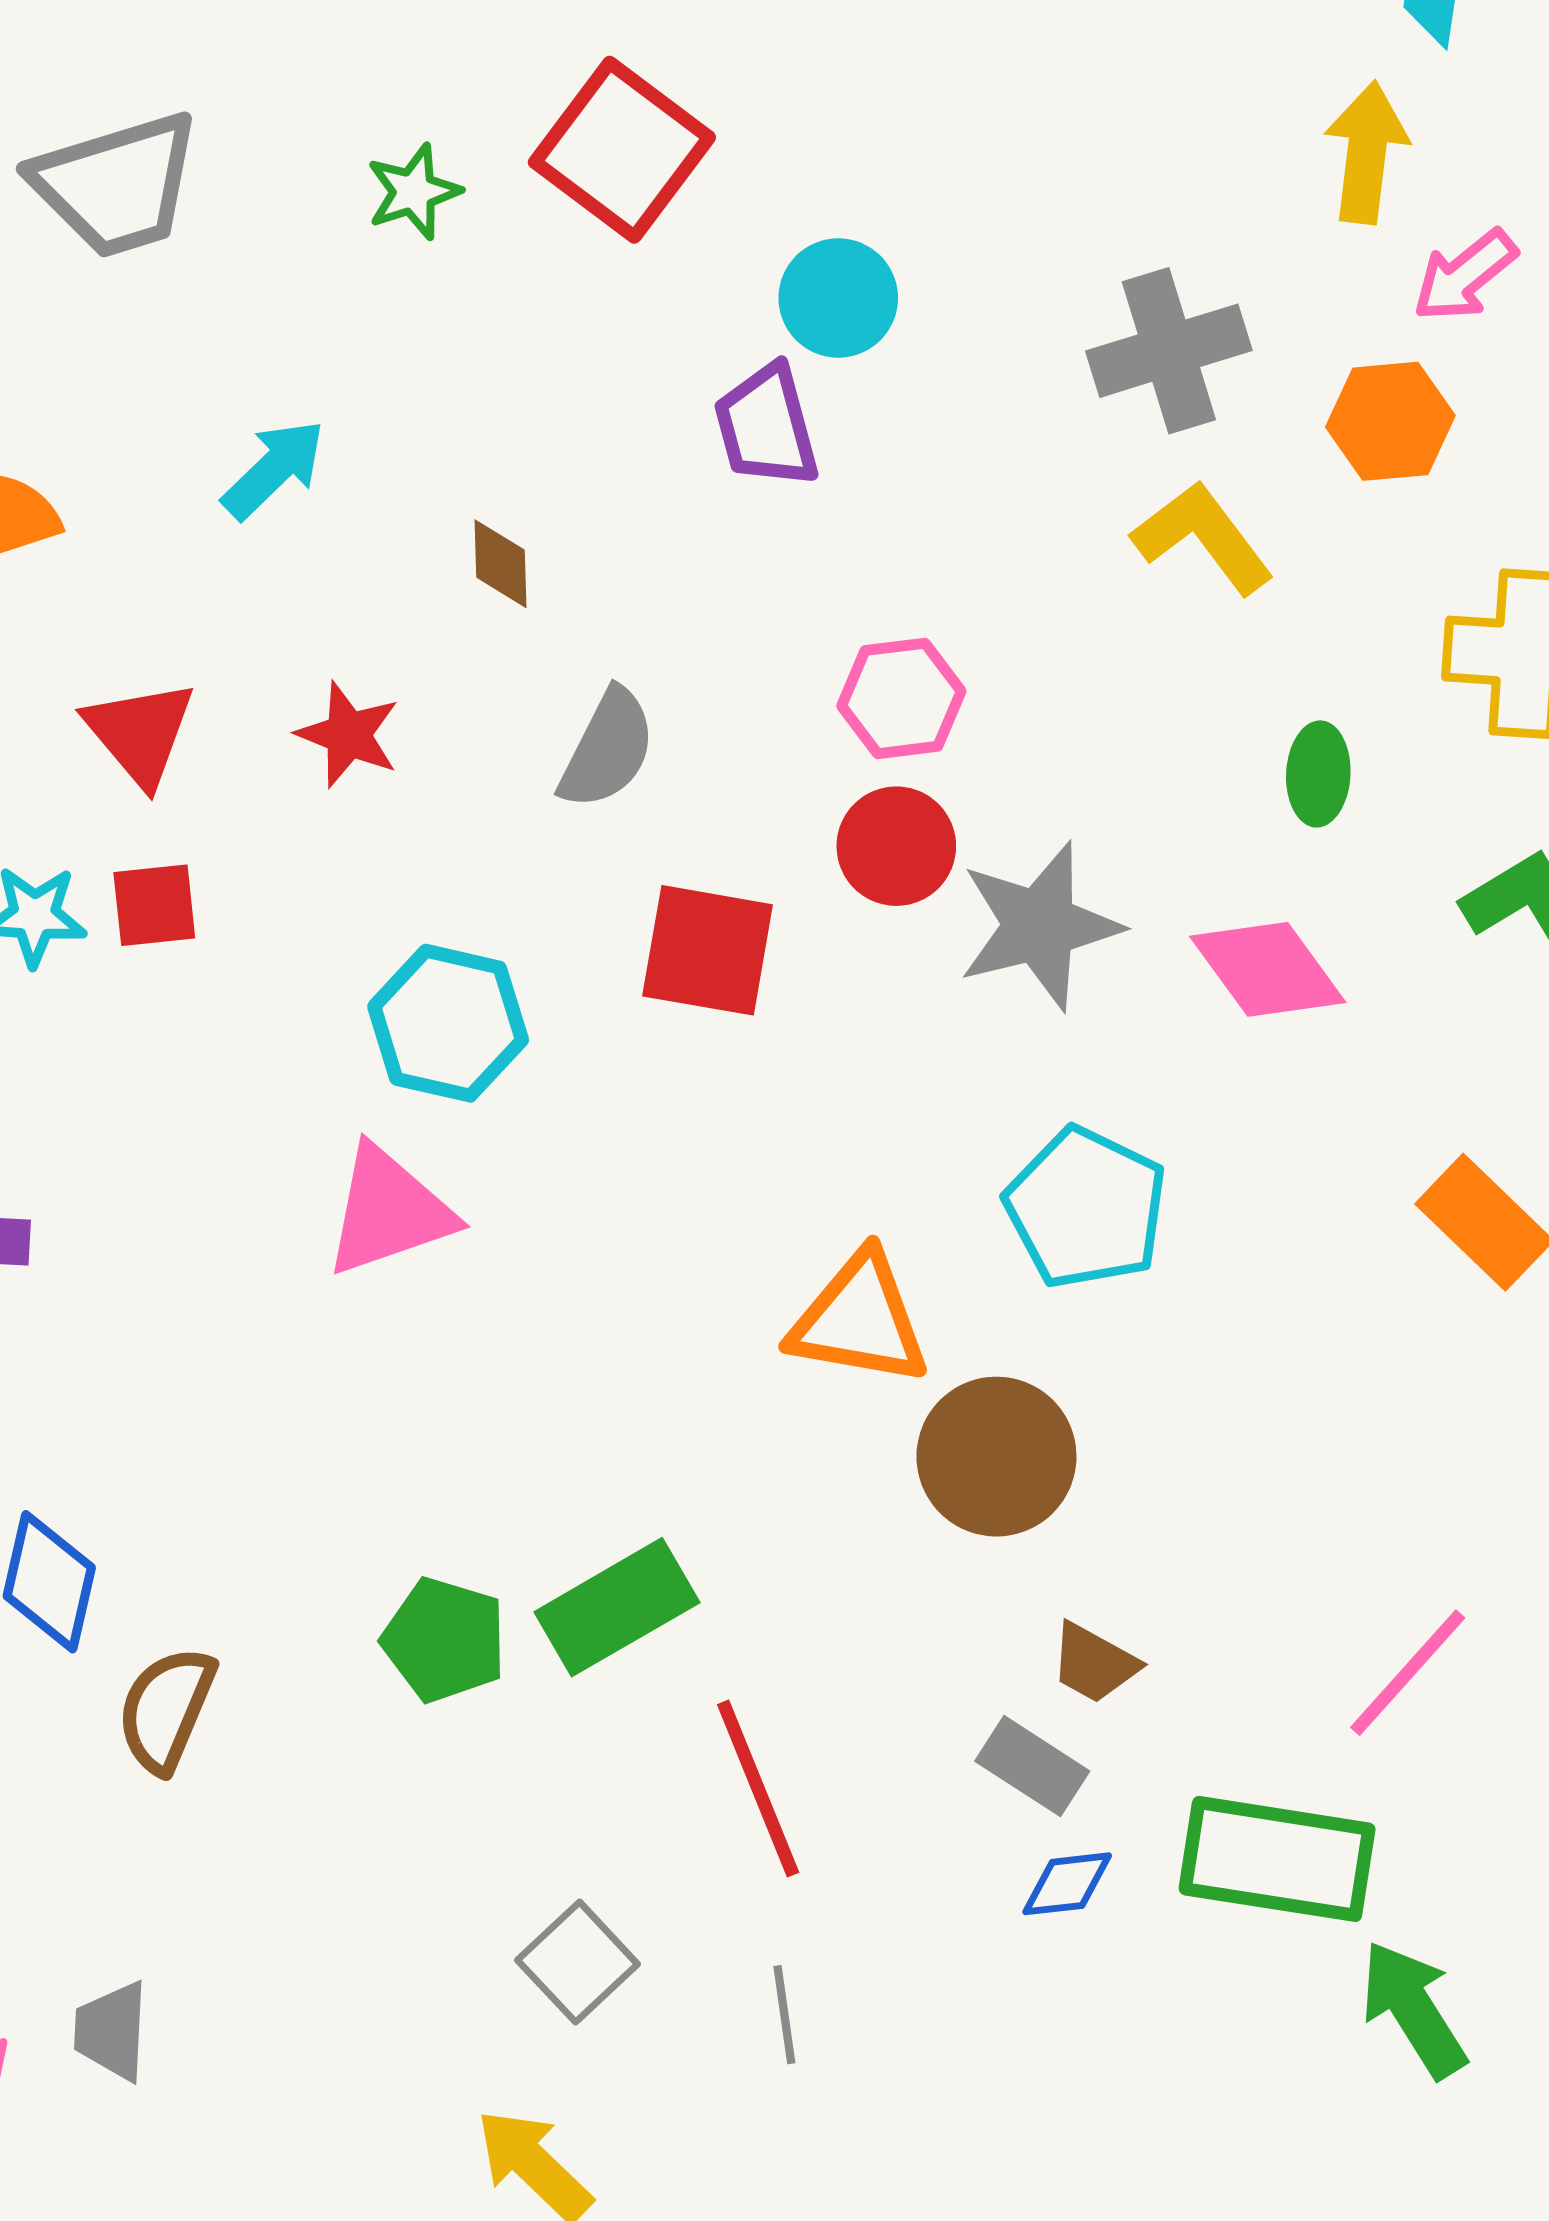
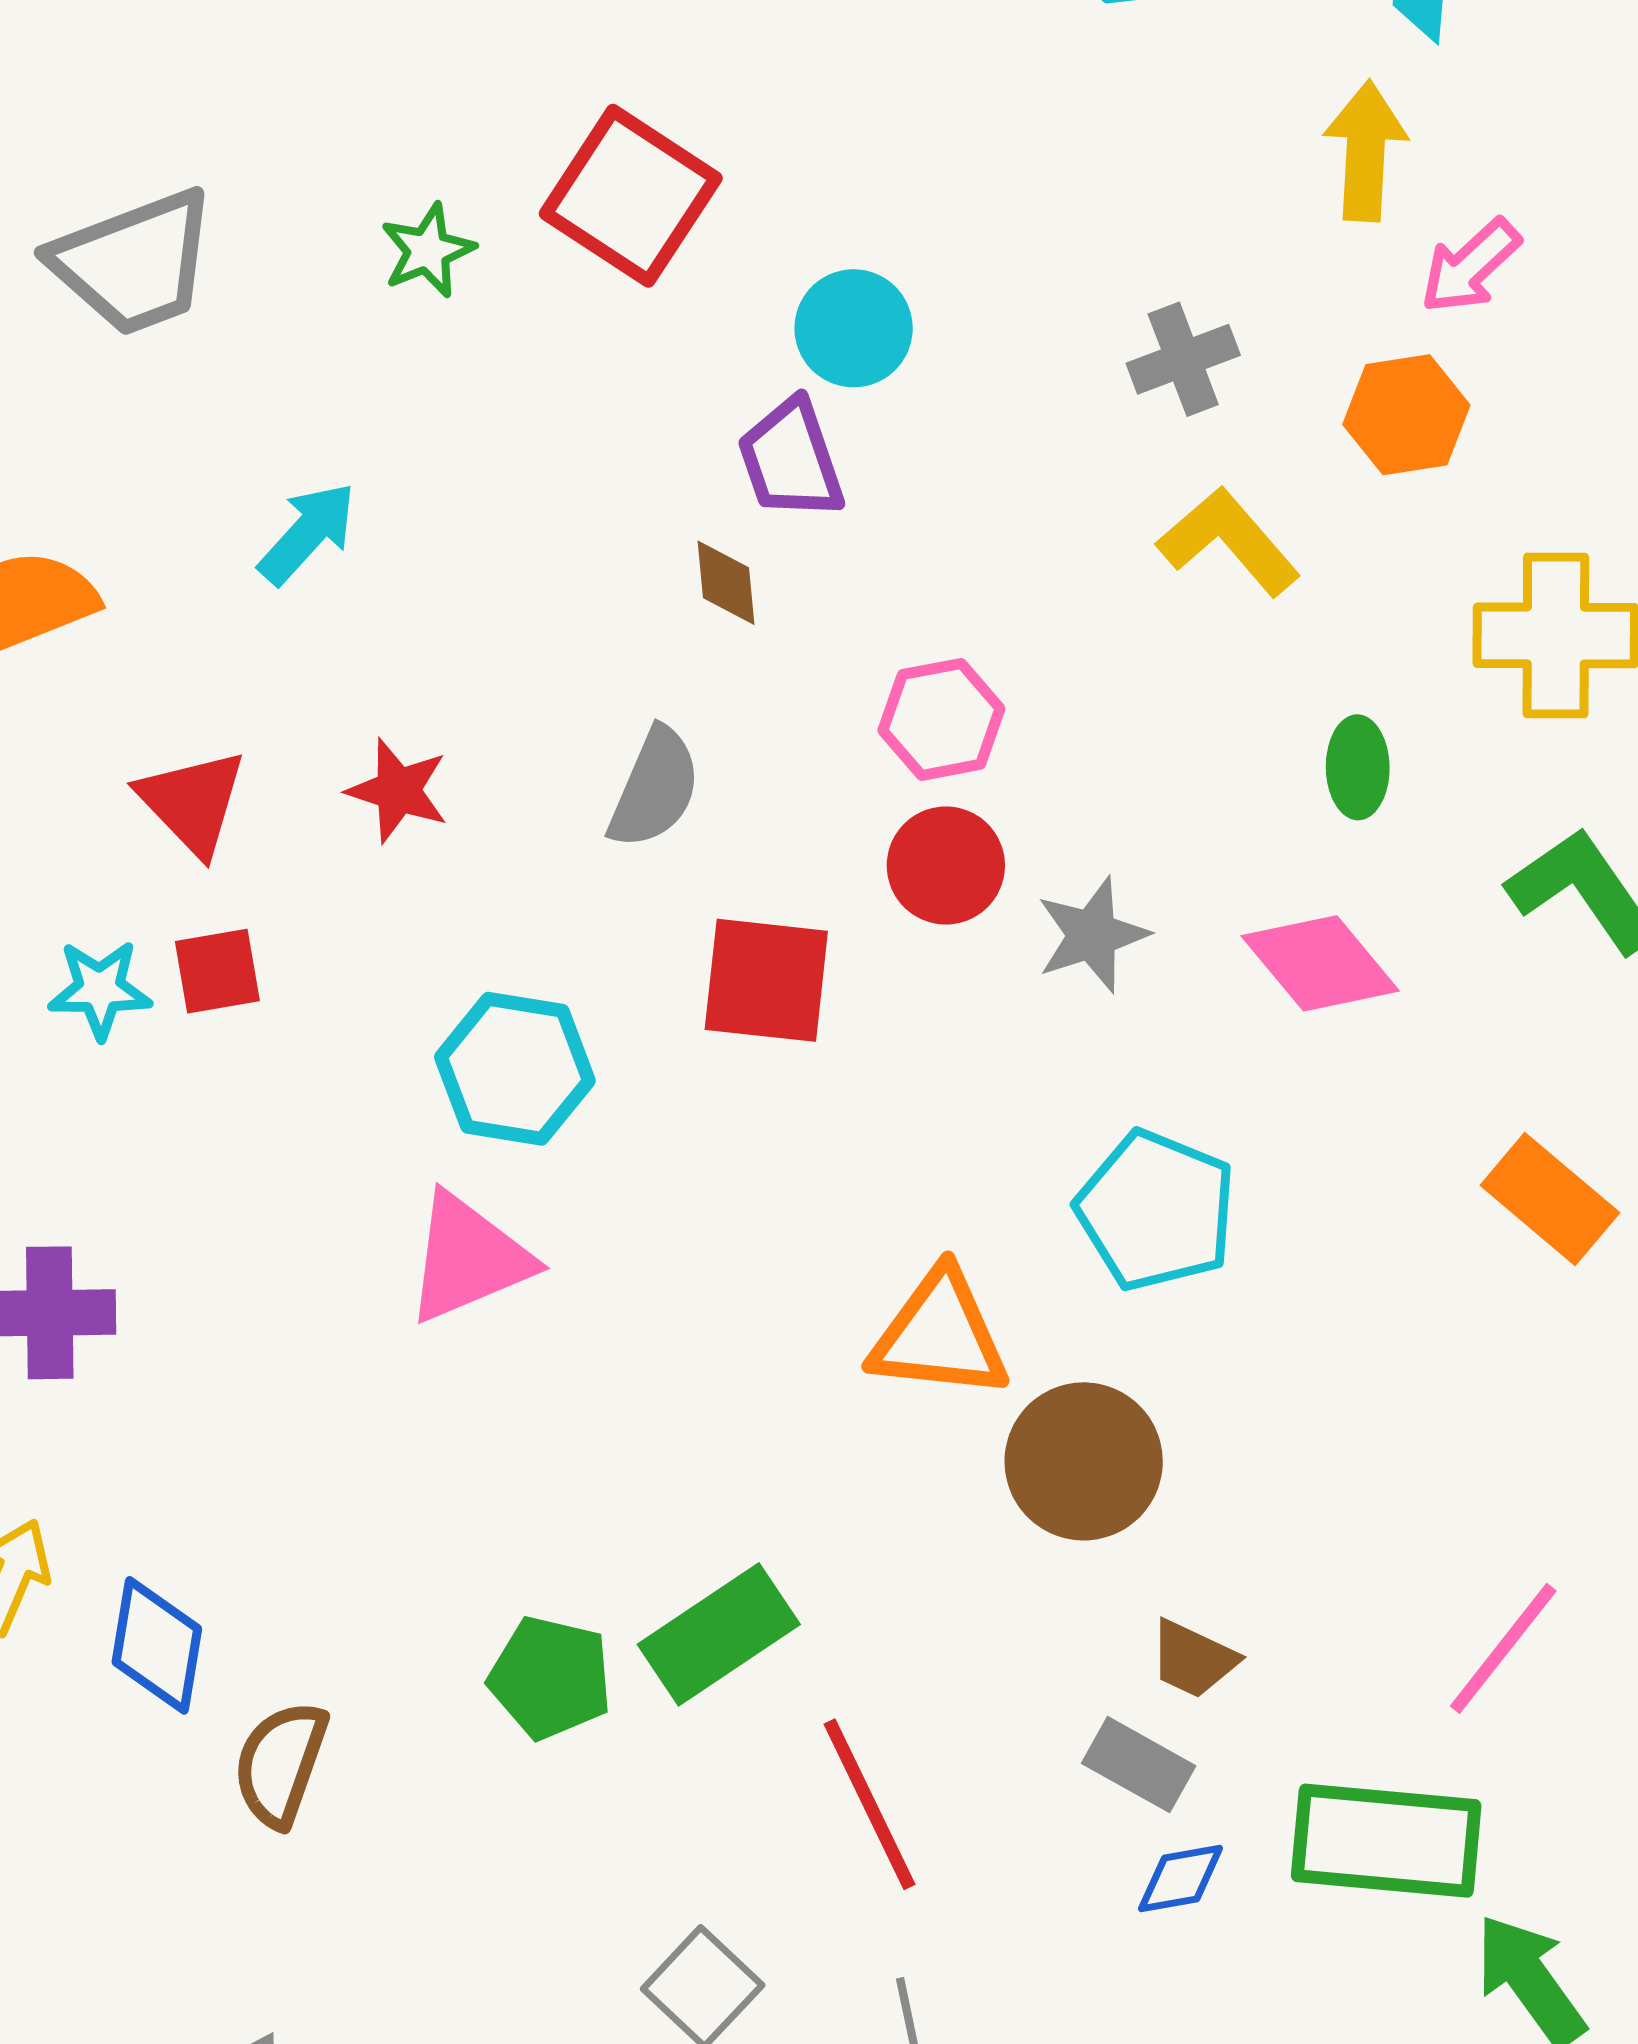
gray cross: (1169, 351) -> (1183, 359), size x0.7
brown diamond: (501, 564) -> (726, 583), moved
gray star: (1039, 926) -> (1092, 935), size x0.7

